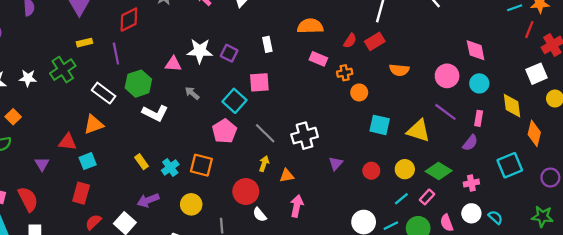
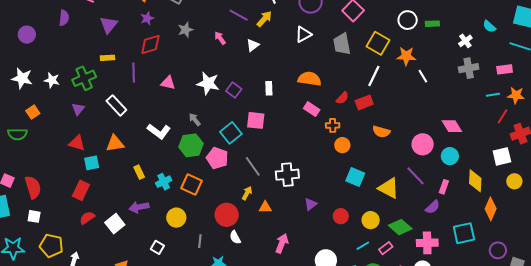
pink diamond: (476, 50) -> (452, 126), turned -30
pink triangle: (173, 64) -> (168, 83), moved
green hexagon: (138, 84) -> (191, 145), moved
orange triangle: (94, 124) -> (115, 143), moved
pink pentagon: (224, 131) -> (217, 158), turned -30
purple triangle: (42, 164) -> (78, 109), moved
pink cross: (471, 183) -> (427, 243), size x1.5
pink arrow: (297, 206) -> (282, 243), moved

